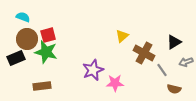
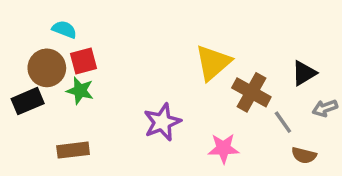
cyan semicircle: (23, 17) -> (64, 29), moved
yellow triangle: (122, 36) -> (213, 63), size x1.6
green star: (46, 52) -> (80, 91), size x0.7
pink star: (115, 83) -> (223, 148), moved

